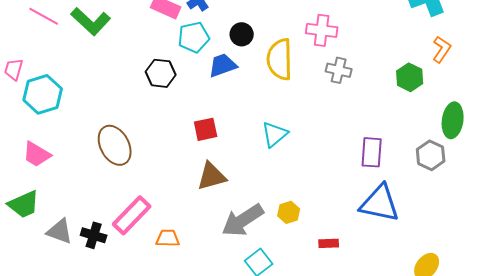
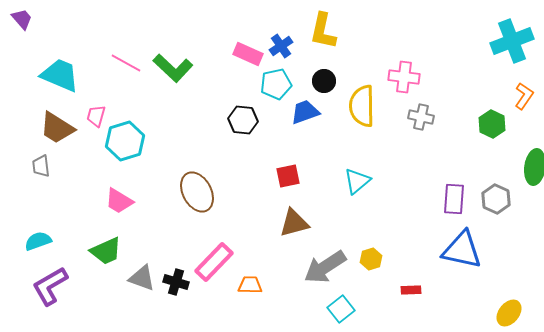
gray hexagon: (431, 155) -> (496, 199), moved

